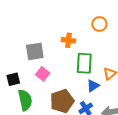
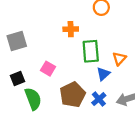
gray square: (35, 51) -> (17, 41), moved

